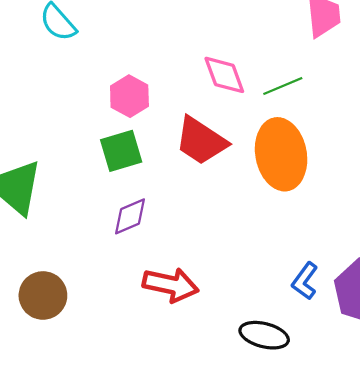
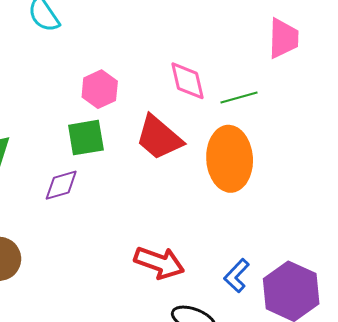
purple diamond: (130, 216) -> (61, 185), moved
red arrow: (171, 285) -> (159, 263), moved

